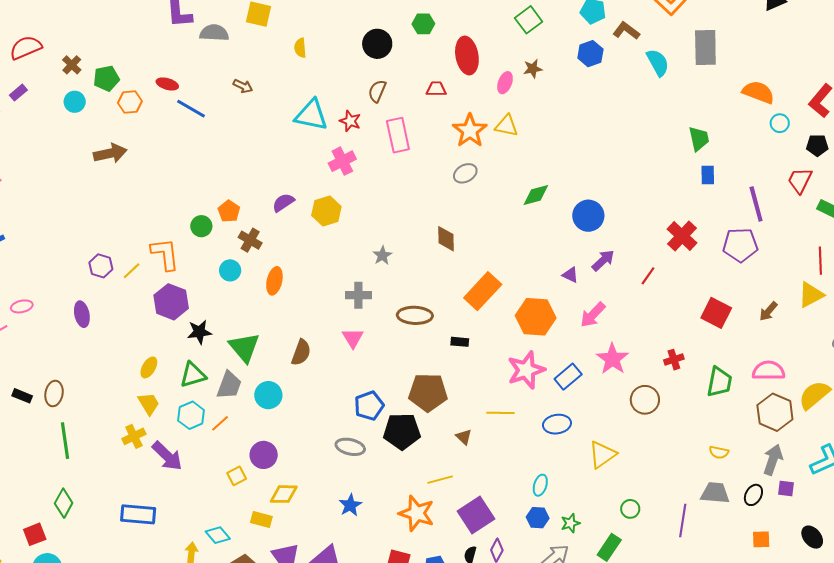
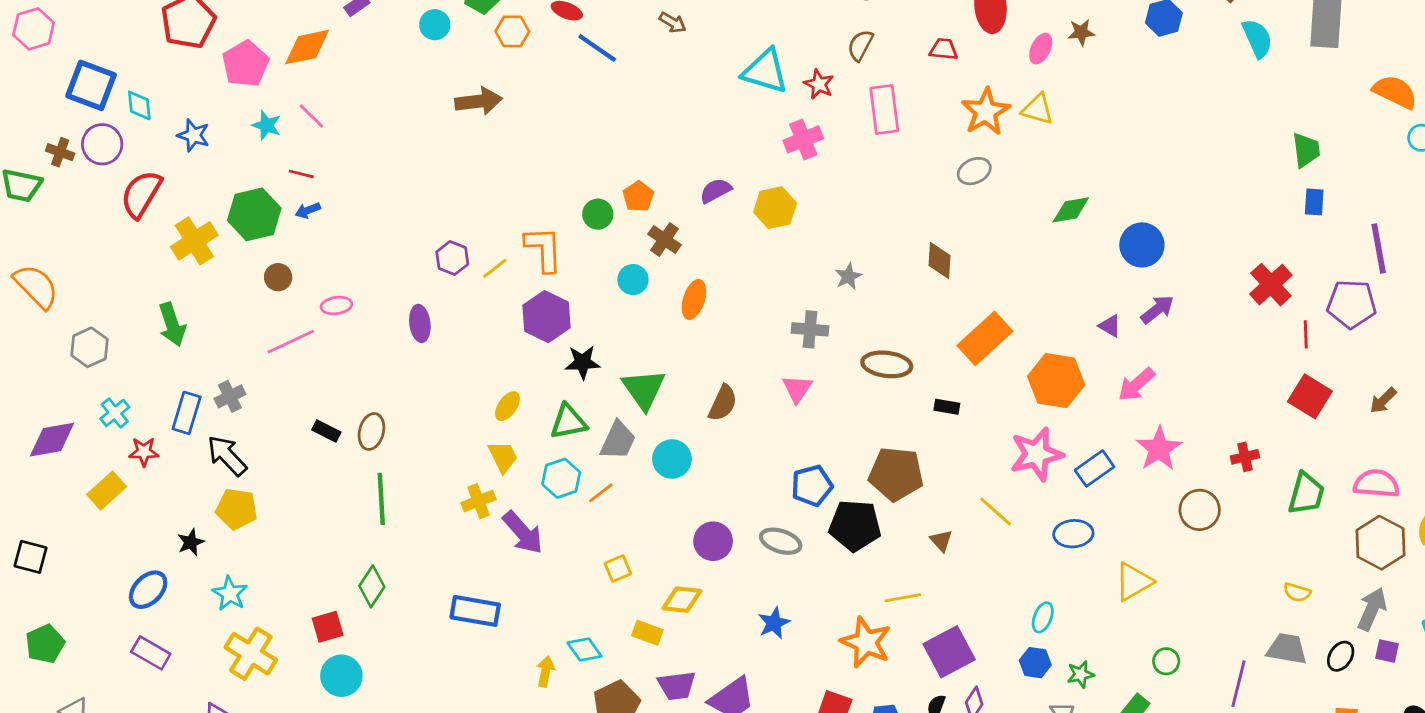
red line: (648, 276) -> (1306, 334), moved, turned -42
yellow line: (500, 413) -> (995, 511), turned 36
purple circle: (264, 455) -> (713, 541), moved

